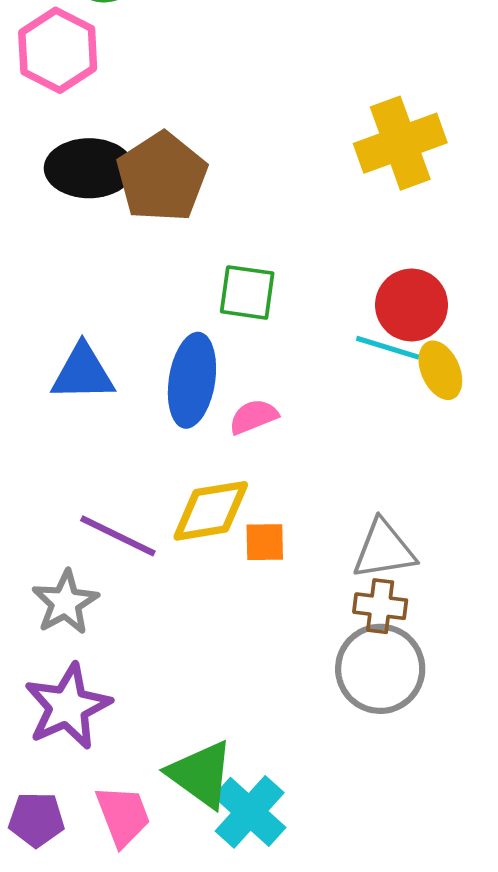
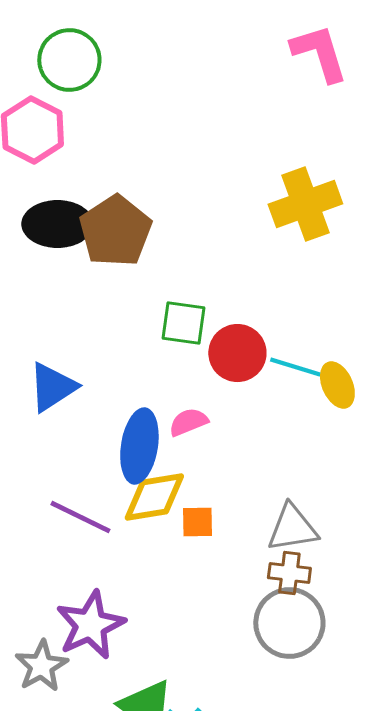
red circle: (412, 305) -> (237, 353), moved
blue triangle: (83, 373) -> (52, 387), turned -32
blue ellipse: (192, 380) -> (139, 446), moved
gray star: (65, 602) -> (41, 666), moved
purple star: (68, 707) -> (90, 625), moved

